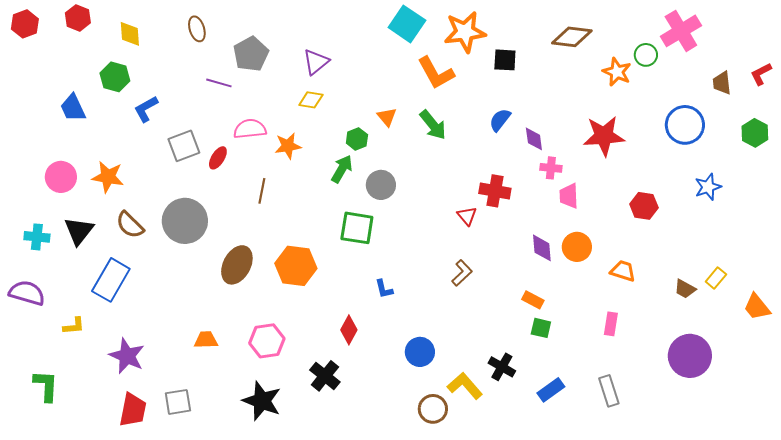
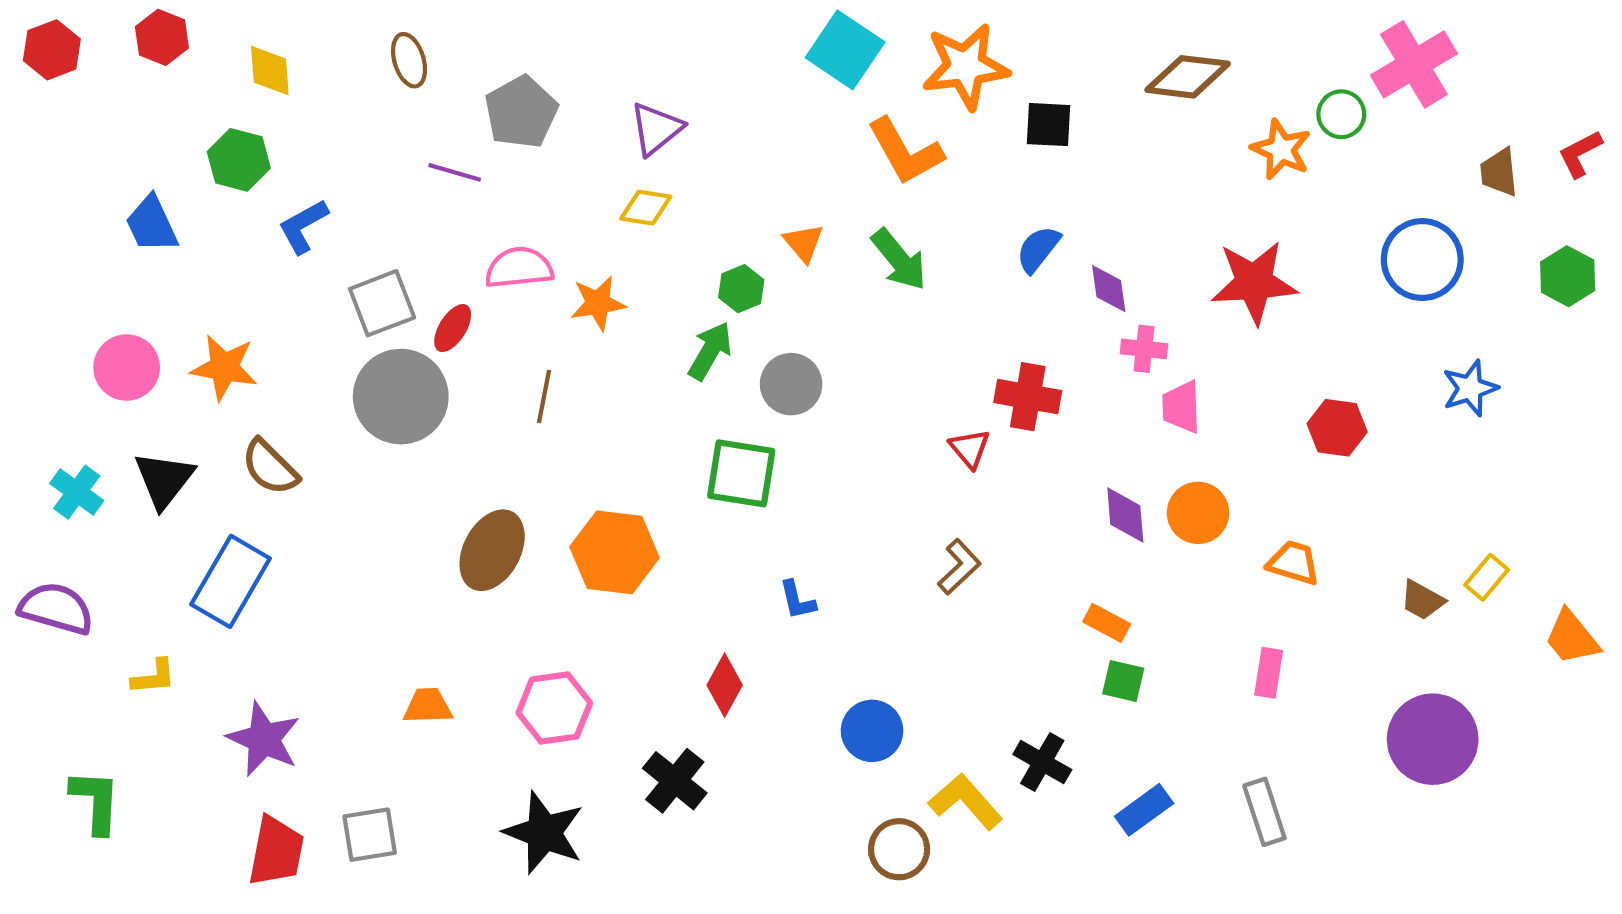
gray circle: (185, 221) -> (401, 397), moved
cyan cross: (37, 237) -> (77, 492), turned 30

